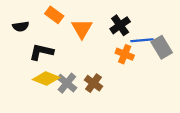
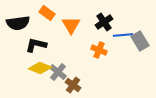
black semicircle: (21, 26) -> (18, 23), size x1.6
orange cross: (125, 54) -> (99, 50), moved
brown cross: (93, 83) -> (73, 85), moved

